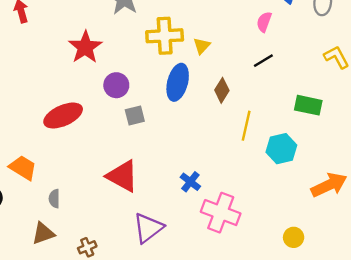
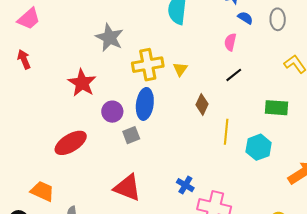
blue ellipse: (178, 82) -> (145, 104), moved

